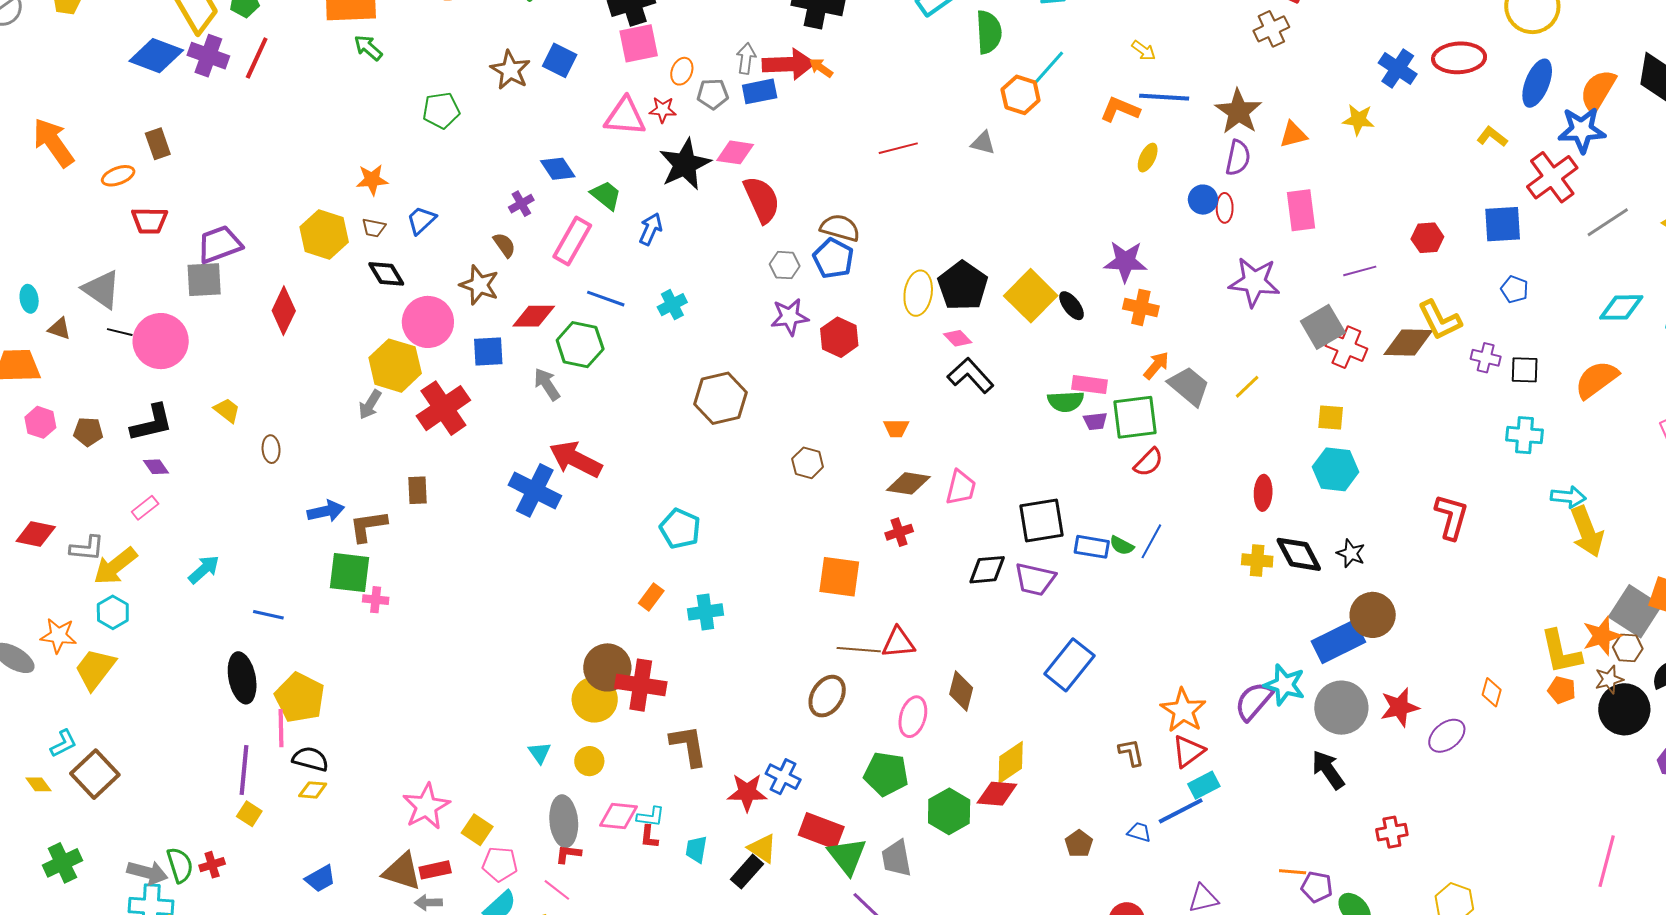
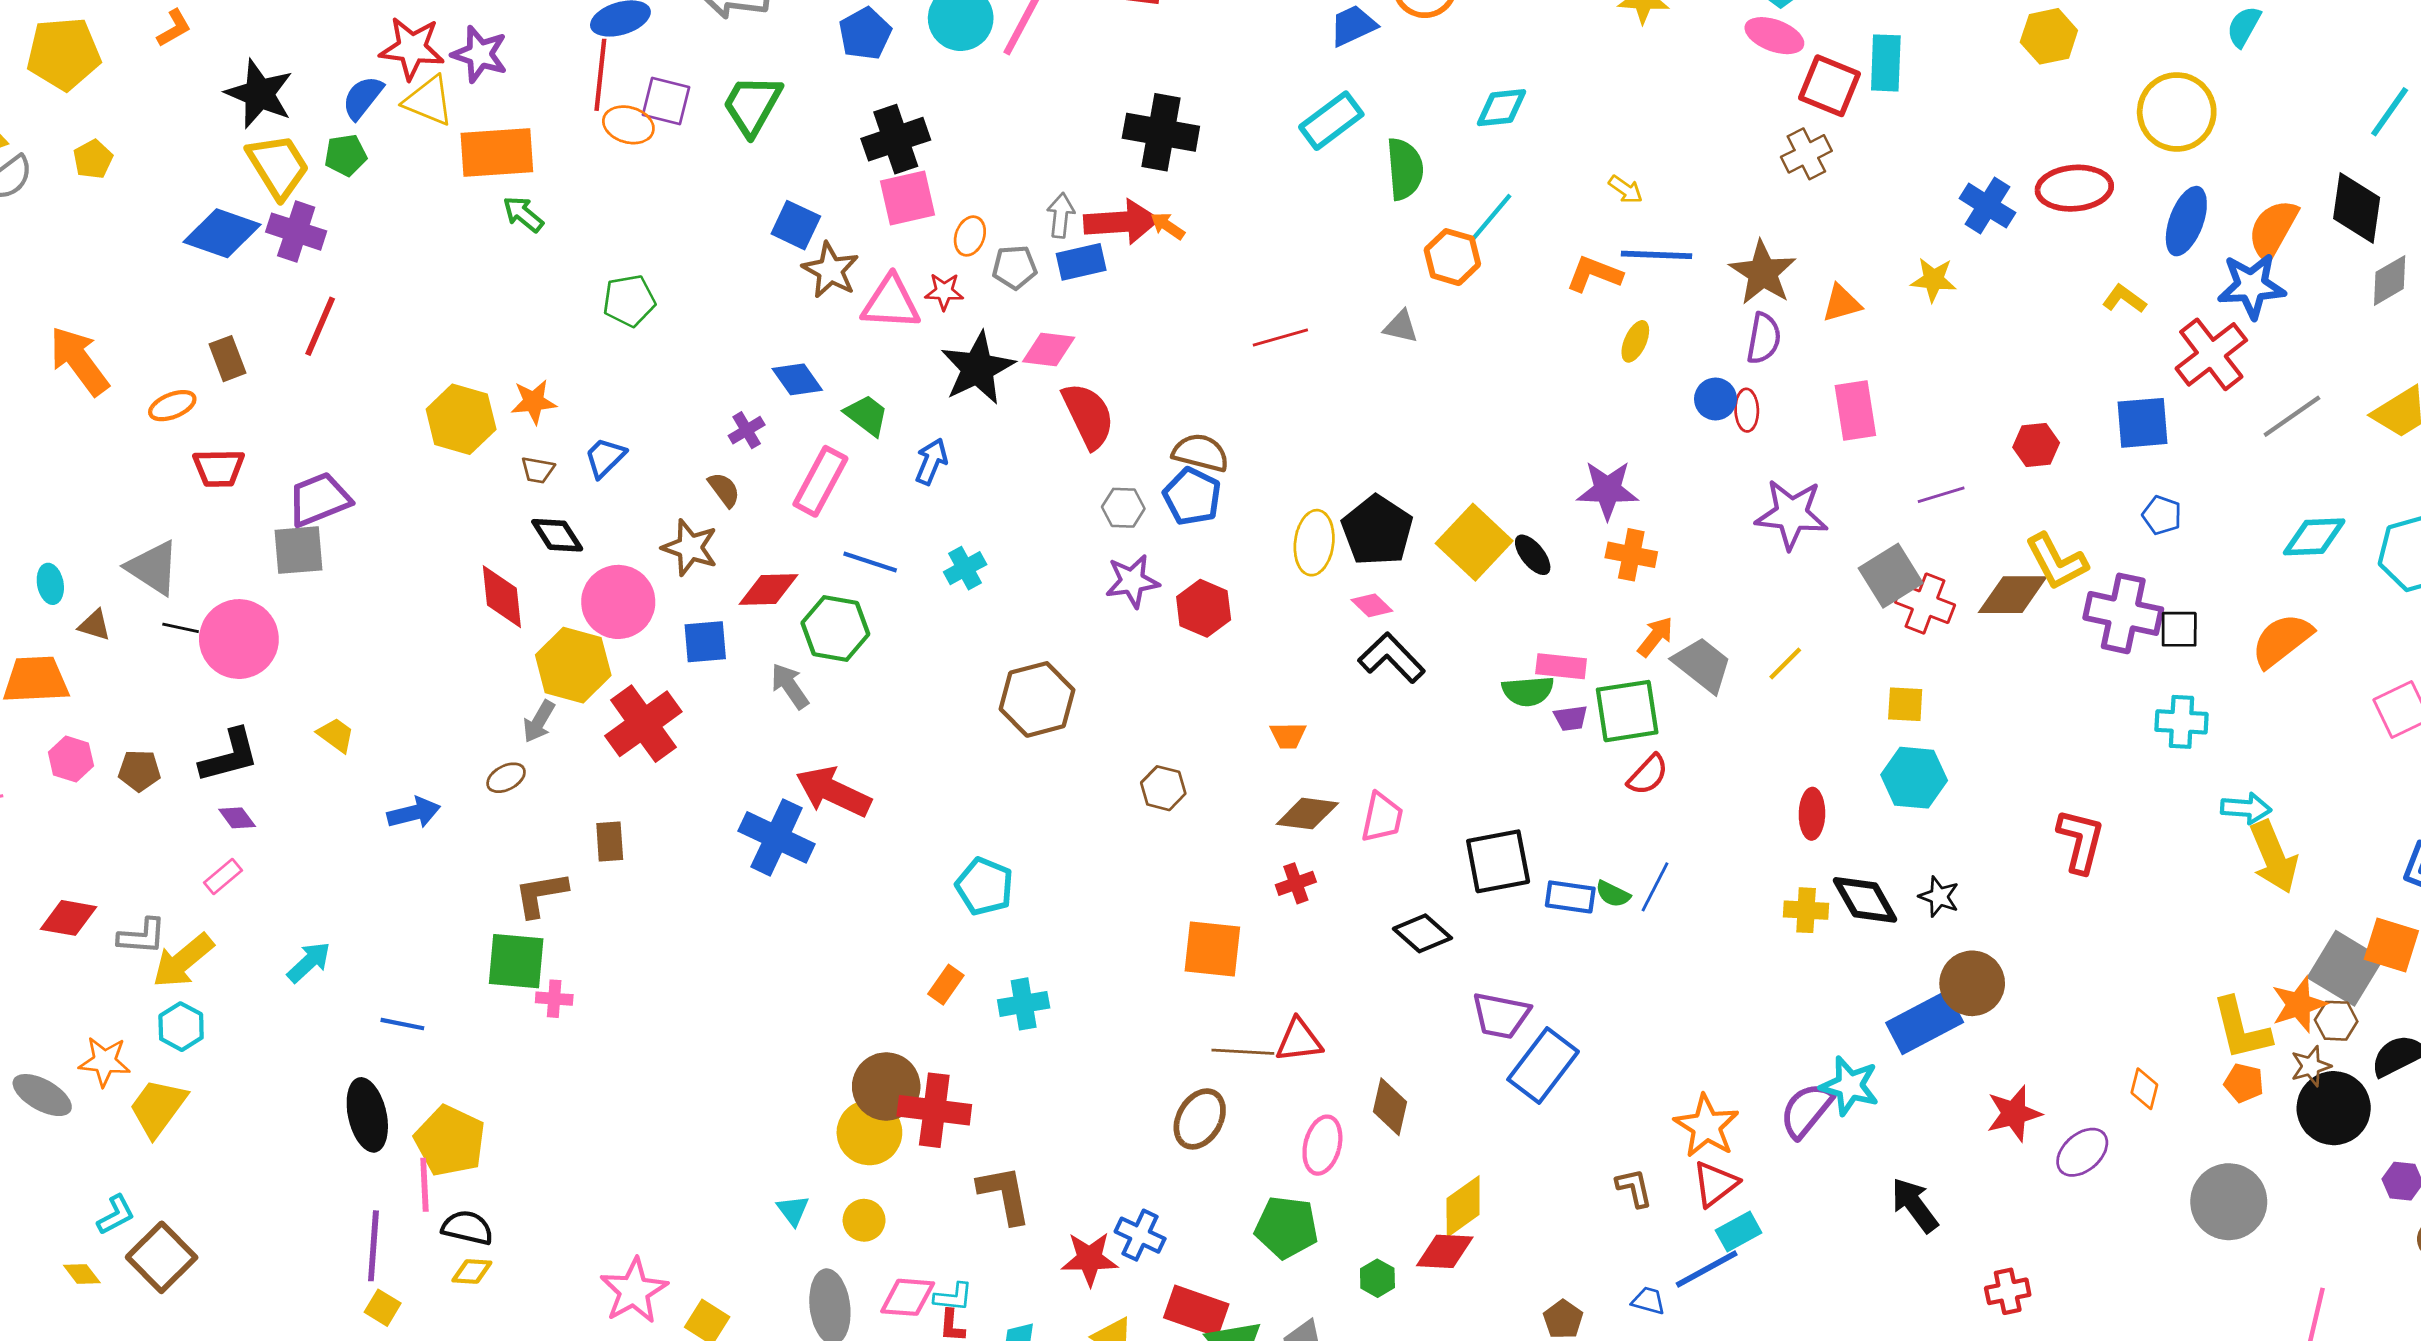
red line: (257, 58) -> (320, 326), moved
brown star: (510, 70) -> (830, 270), moved
yellow hexagon: (324, 235) -> (461, 419), moved
red diamond: (284, 311) -> (502, 597), moved, turned -30
purple cross: (1486, 358) -> (2123, 613), size x1.8
brown ellipse: (271, 449) -> (506, 778), moved, turned 68
blue arrow: (326, 511) -> (414, 813), moved
black diamond: (987, 570) -> (1422, 933), turned 48
purple trapezoid: (1035, 579) -> (1501, 1015), moved
gray circle: (1341, 708) -> (2229, 1202), moved
green hexagon: (949, 811) -> (1377, 1278), size x0.6

